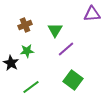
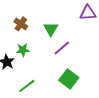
brown cross: (25, 25) -> (21, 24), turned -32

